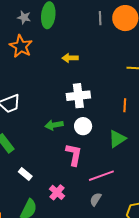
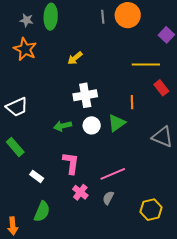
yellow arrow: (70, 58) -> (75, 58), turned -35
green triangle: (117, 139) -> (117, 123), moved
pink L-shape: (74, 155) -> (71, 163), moved
pink cross: (57, 192) -> (80, 192), moved

